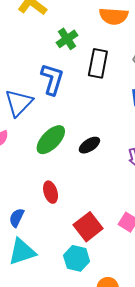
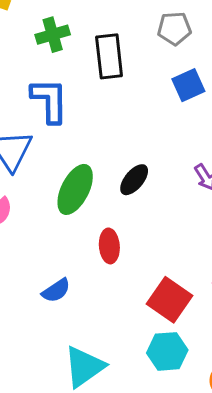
green cross: (67, 39) -> (53, 35), turned 35
red ellipse: (51, 192) -> (109, 246), moved, turned 30
blue semicircle: (17, 218) -> (56, 291), moved, turned -132

